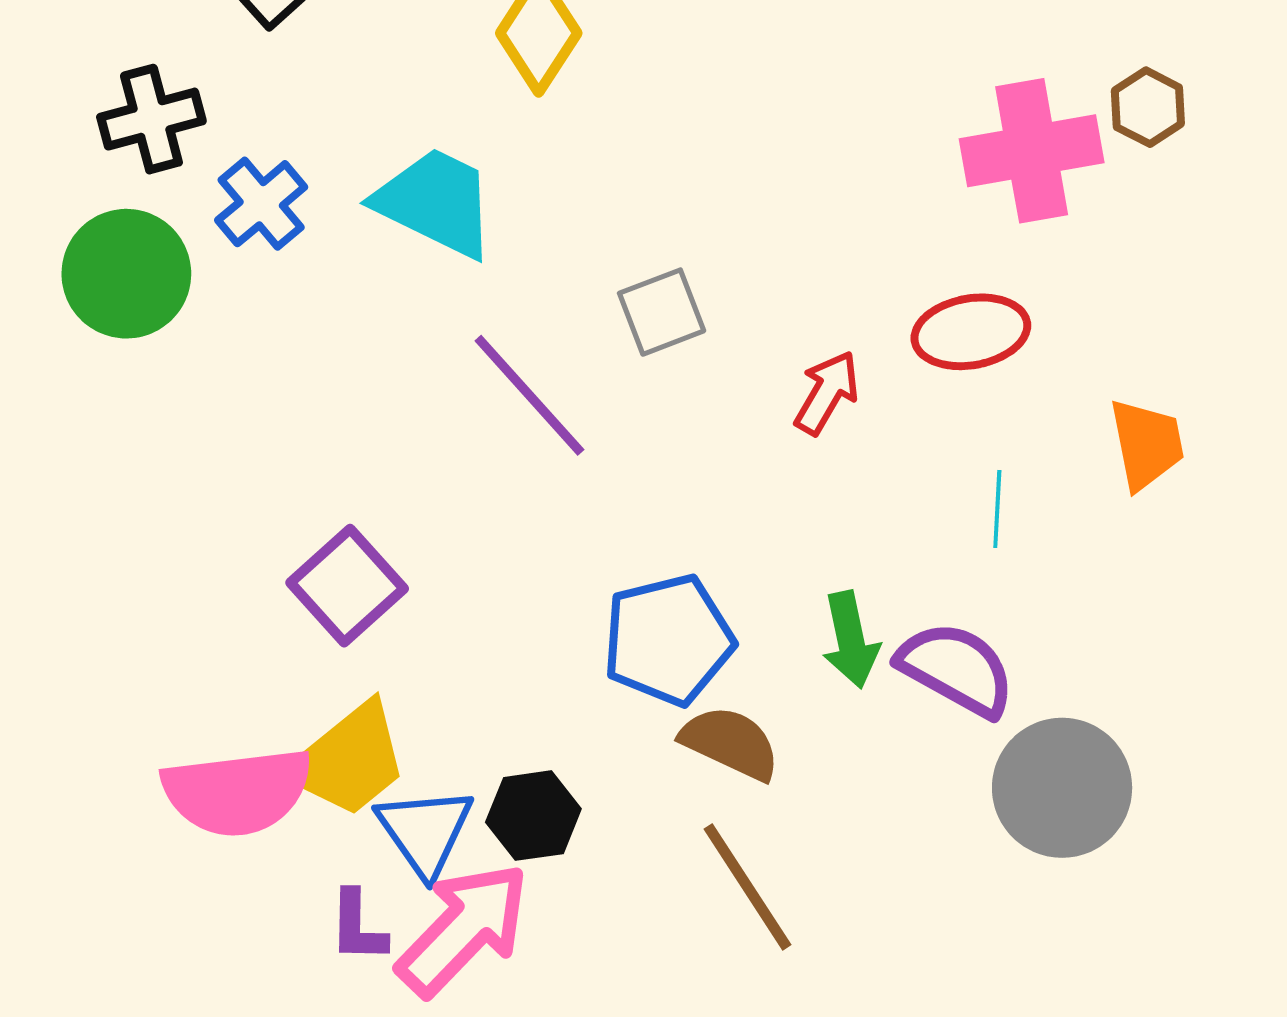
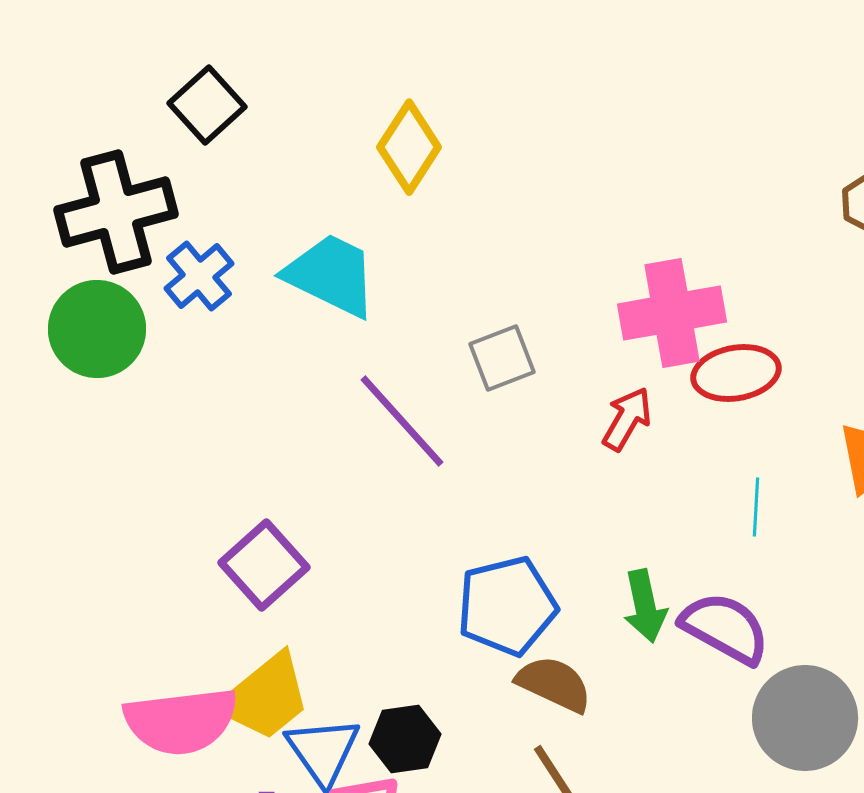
black cross: (151, 119) -> (116, 212), size x1.5
pink cross: (1032, 151) -> (672, 313), moved

